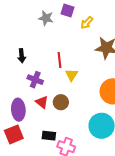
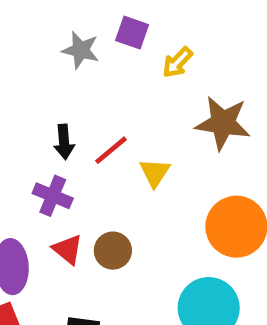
black arrow: (22, 56) -> (64, 142), moved
red line: (59, 60) -> (111, 150), turned 56
yellow triangle: (72, 75) -> (155, 173), moved

